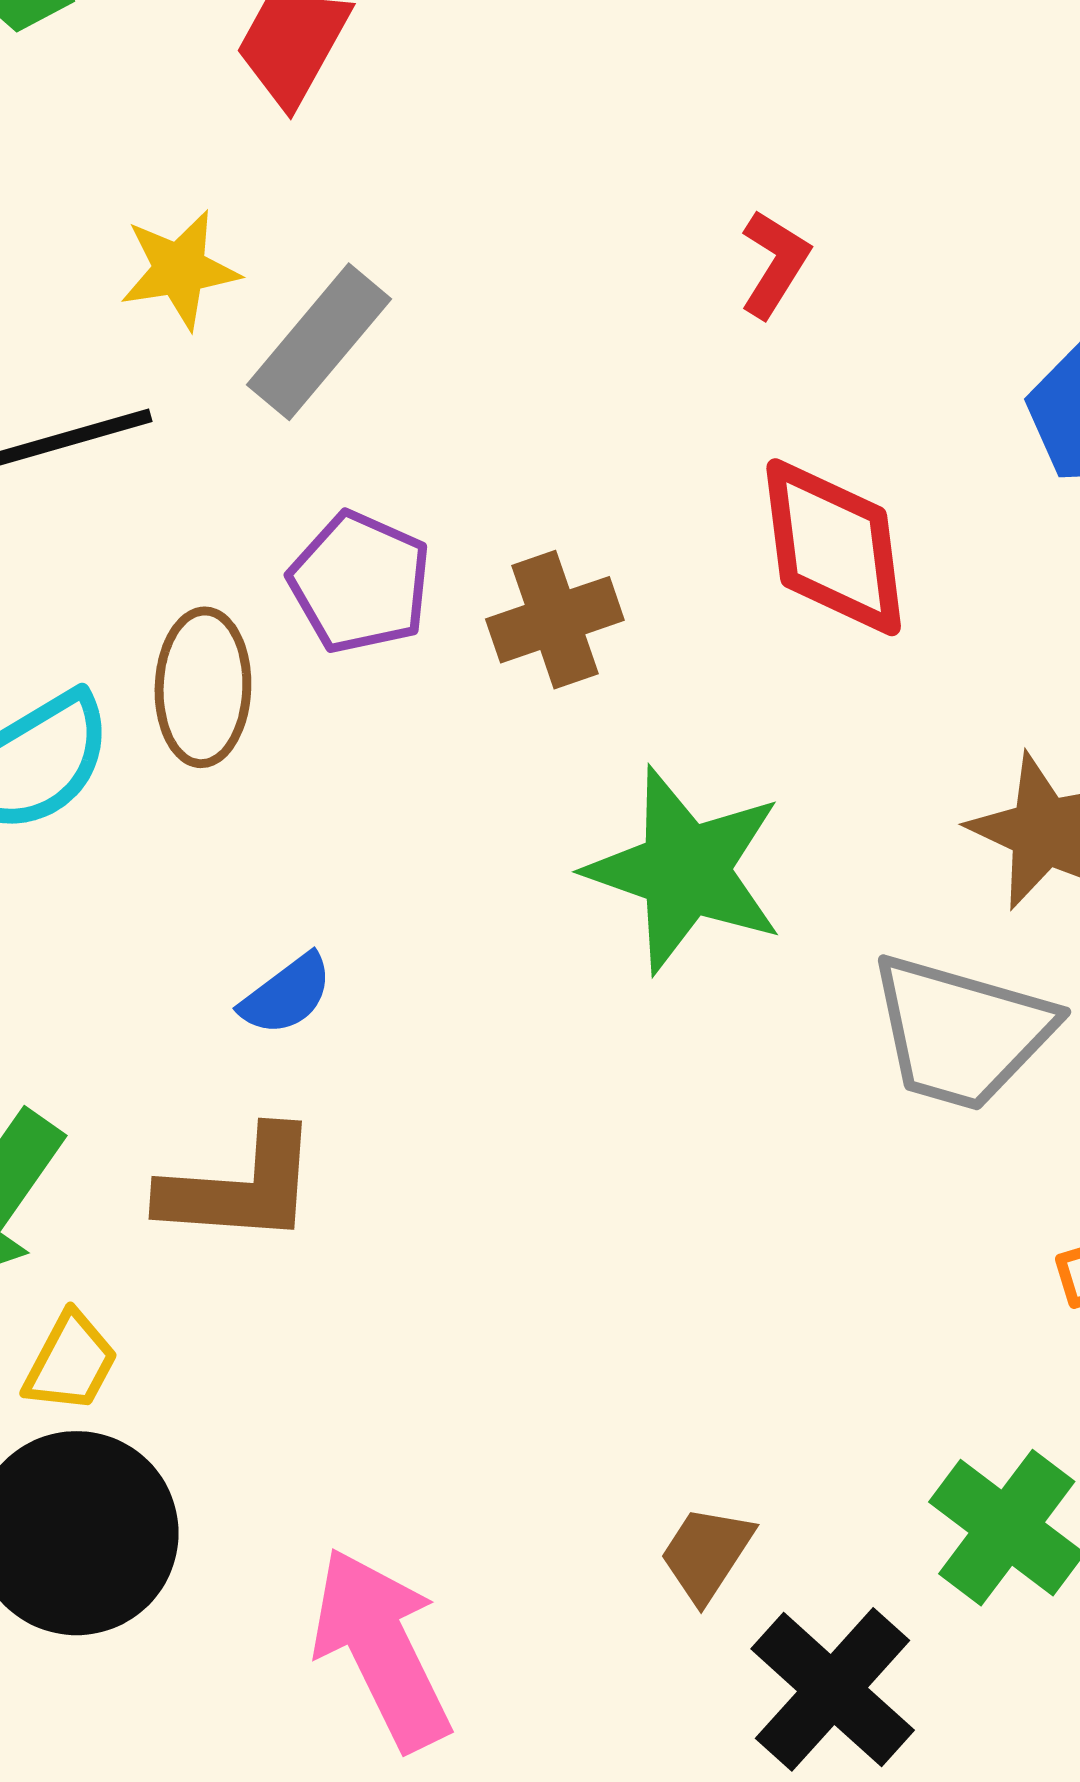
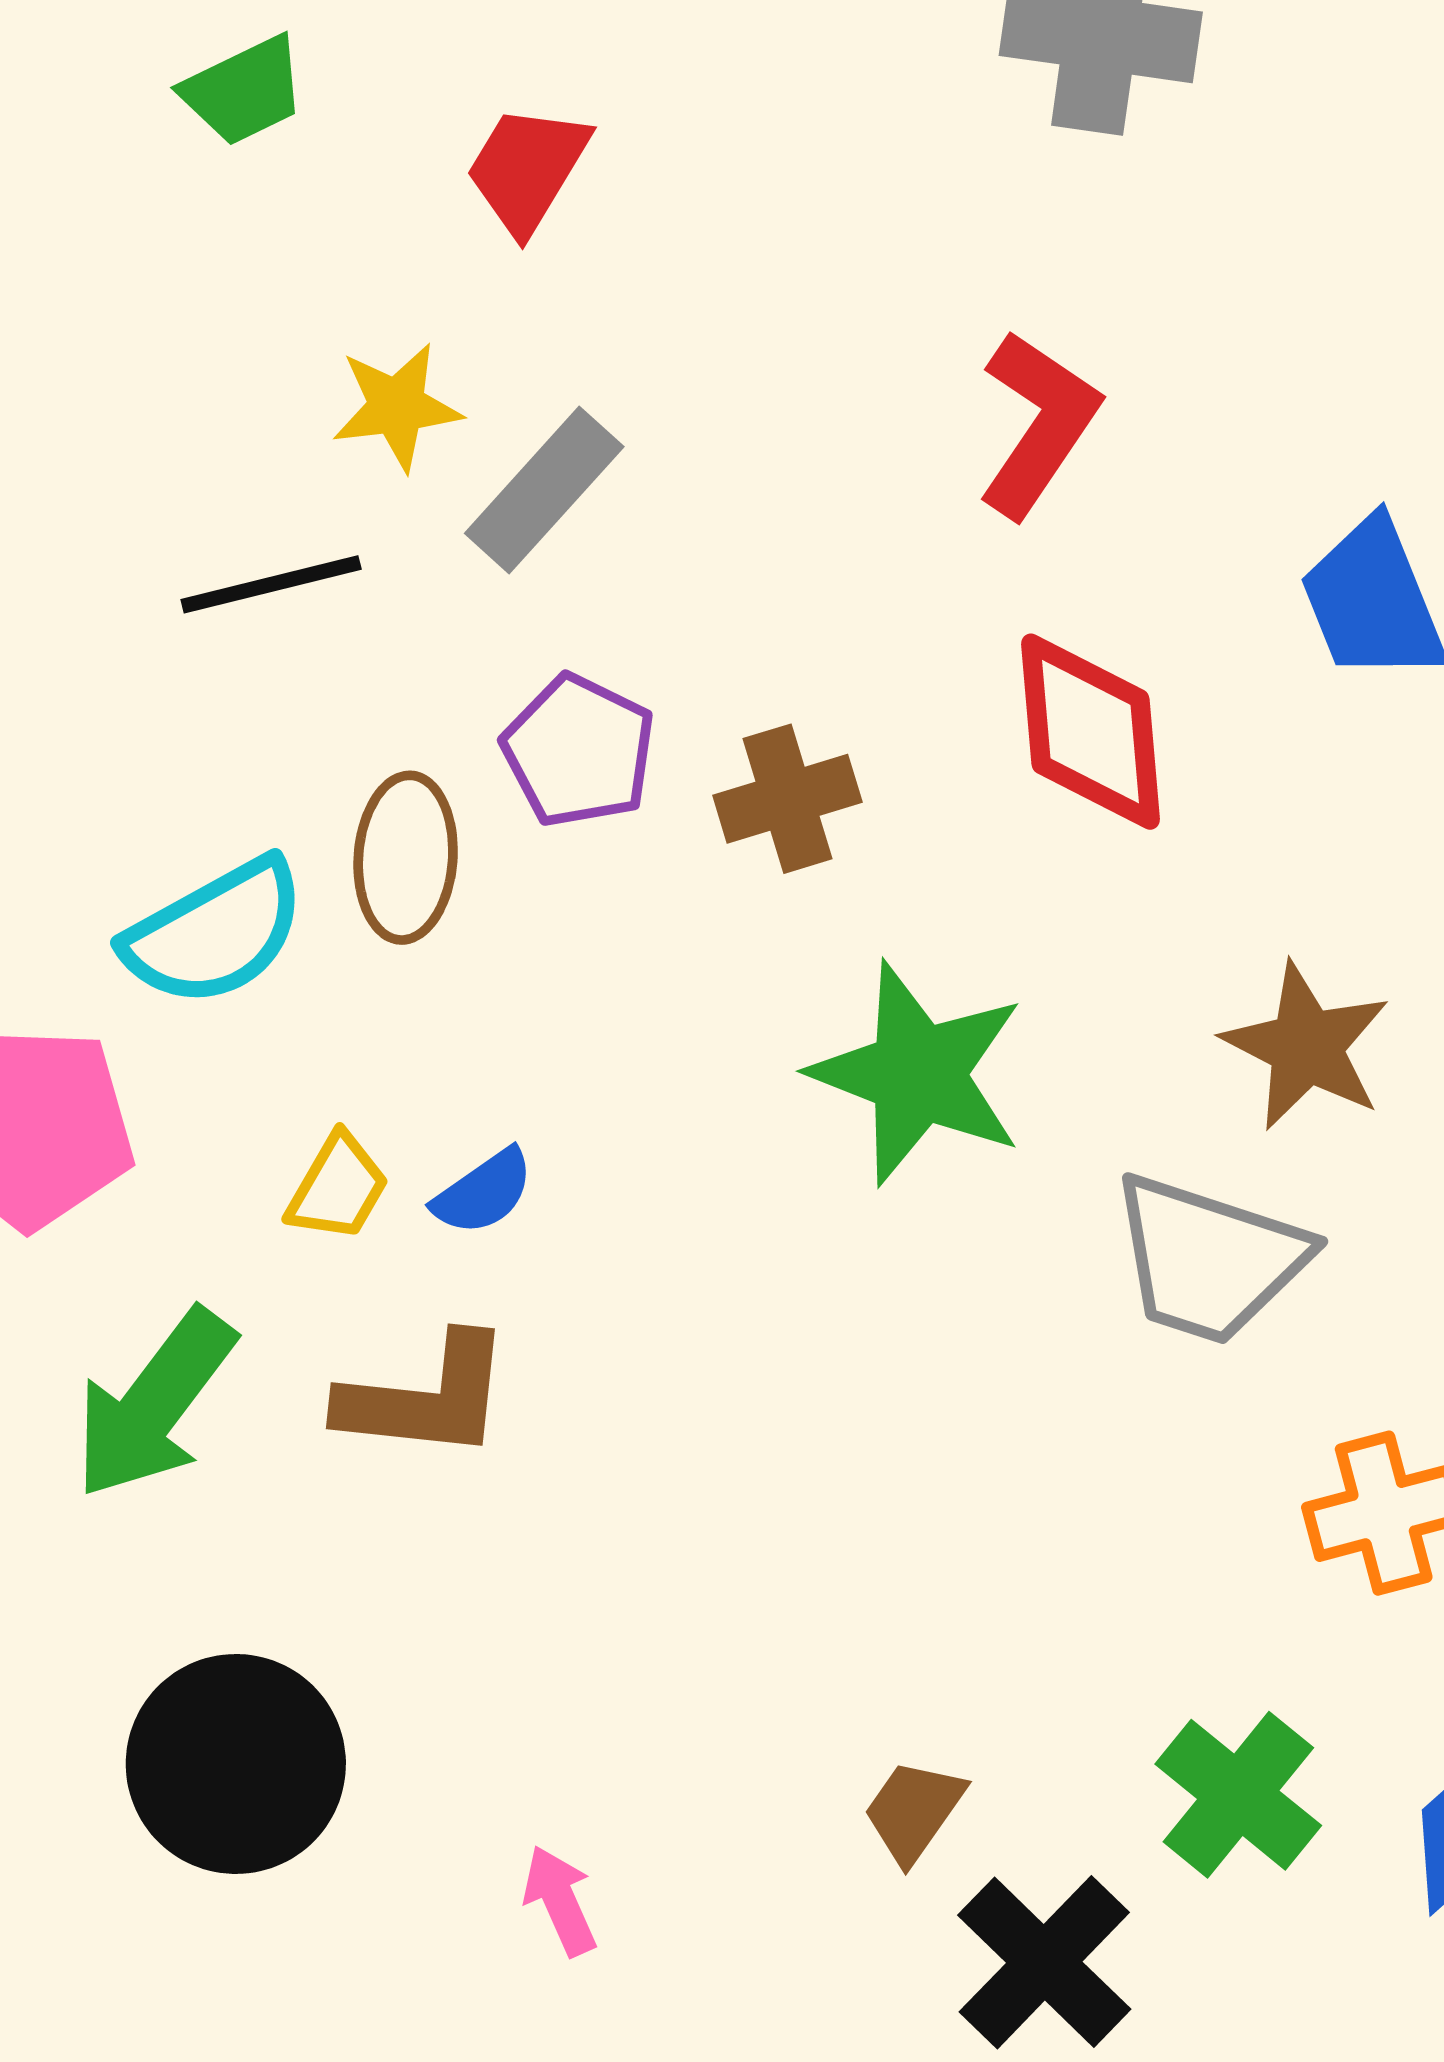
red L-shape: (775, 264) -> (1038, 424), size x1.6
yellow trapezoid: (71, 1362) -> (338, 1188), moved
pink arrow: (382, 1649) -> (560, 1901), size x0.5

